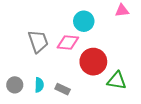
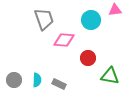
cyan circle: (84, 21) -> (91, 20), moved
gray trapezoid: (38, 41) -> (44, 19), moved
red circle: (93, 62) -> (88, 58), size x0.6

